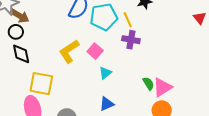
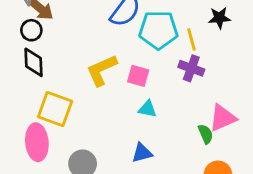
pink square: (95, 51) -> (138, 76), turned -35
cyan triangle: (105, 73) -> (147, 109), turned 40
pink triangle: (162, 87) -> (223, 118), moved

